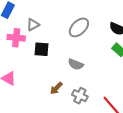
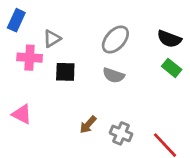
gray semicircle: (76, 64) -> (114, 75), moved

